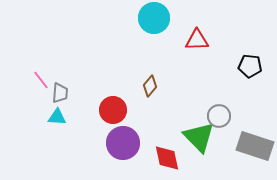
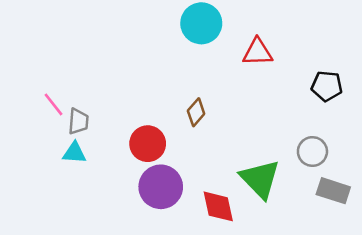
gray circle: (219, 116) -> (312, 152), moved
gray rectangle: (255, 146) -> (333, 191), size x0.7

